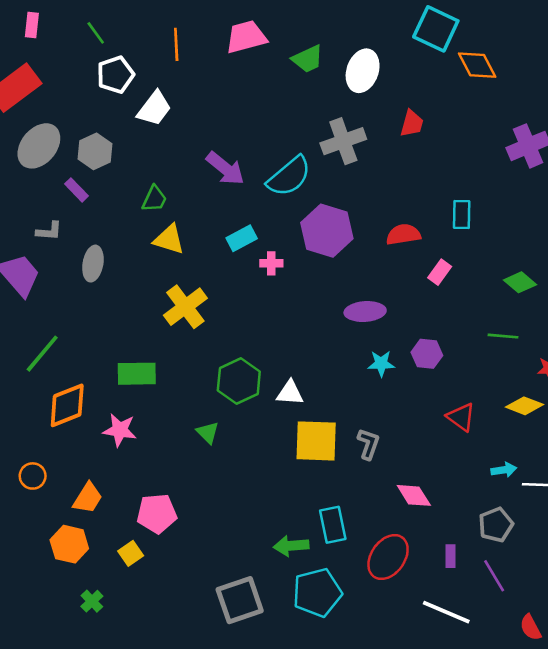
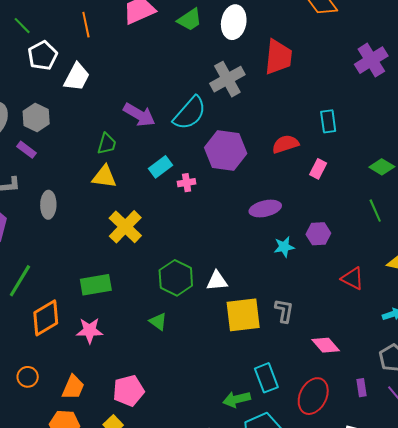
red trapezoid: (412, 124) -> (278, 57), size x1.6
green trapezoid: (154, 199) -> (107, 144), moved
green line: (503, 336) -> (375, 211), turned 70

